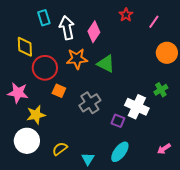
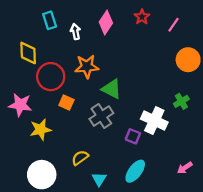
white arrow: (67, 28) -> (75, 32), size x0.6
pink diamond: (94, 32) -> (106, 23), moved
green triangle: (106, 64) -> (112, 89), moved
white circle: (27, 141) -> (42, 175), moved
yellow semicircle: (60, 149) -> (80, 158), moved

